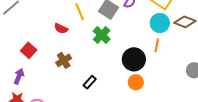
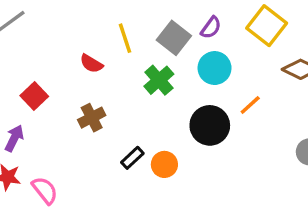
cyan circle: (160, 23) -> (215, 68), moved
orange line: (157, 45) -> (250, 105), turned 32
orange circle: (136, 82) -> (164, 164), moved

